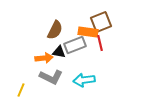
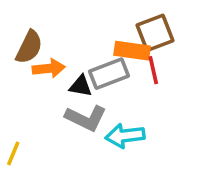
brown semicircle: (55, 30) -> (29, 47), moved
orange arrow: (44, 58) -> (49, 68), moved
gray L-shape: (51, 77) -> (86, 118), moved

